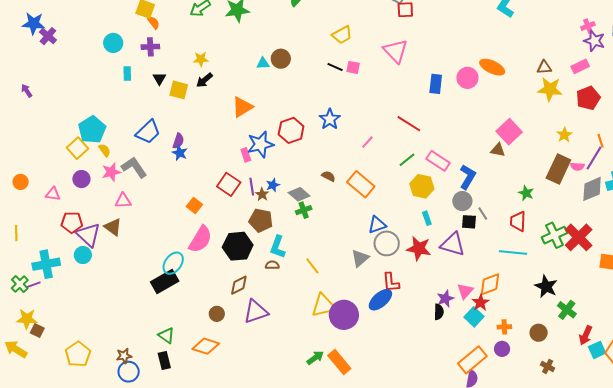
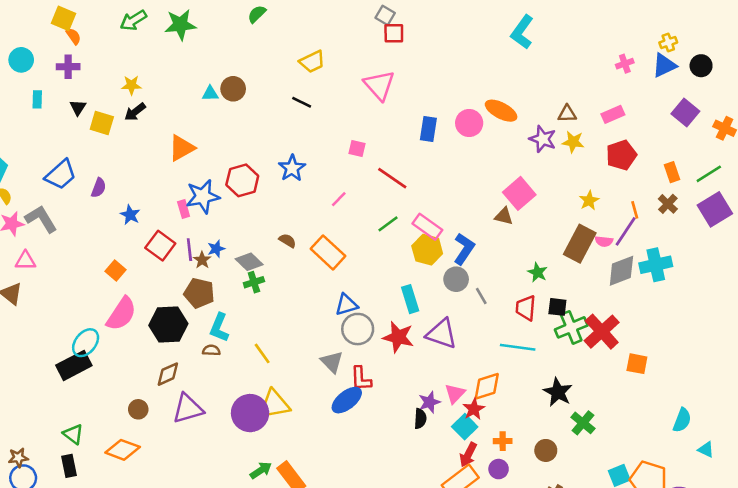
purple star: (594, 41) -> (543, 139), moved
pink square: (353, 67) -> (357, 149), moved
yellow star: (550, 89) -> (573, 142), size x0.7
blue star: (180, 153) -> (130, 215), moved
yellow hexagon: (422, 186) -> (427, 250), moved
cyan rectangle: (427, 218) -> (410, 299), size x1.5
black square: (469, 222) -> (557, 307), moved
gray triangle: (360, 258) -> (332, 362), moved, turned -36
purple circle: (344, 315) -> (250, 413), moved
red arrow: (586, 335) -> (468, 455), moved

